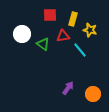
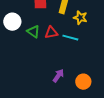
red triangle: (63, 36) -> (51, 33), moved
cyan line: (80, 50) -> (70, 38), turned -35

